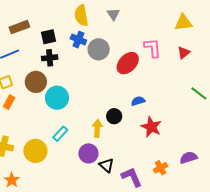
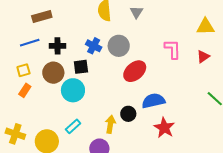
black square: (48, 37) -> (81, 67), moved
blue cross: (78, 40) -> (94, 46), moved
black cross: (50, 58) -> (58, 46), moved
red ellipse: (128, 63) -> (135, 71), moved
blue semicircle: (138, 101) -> (153, 101), size x1.6

